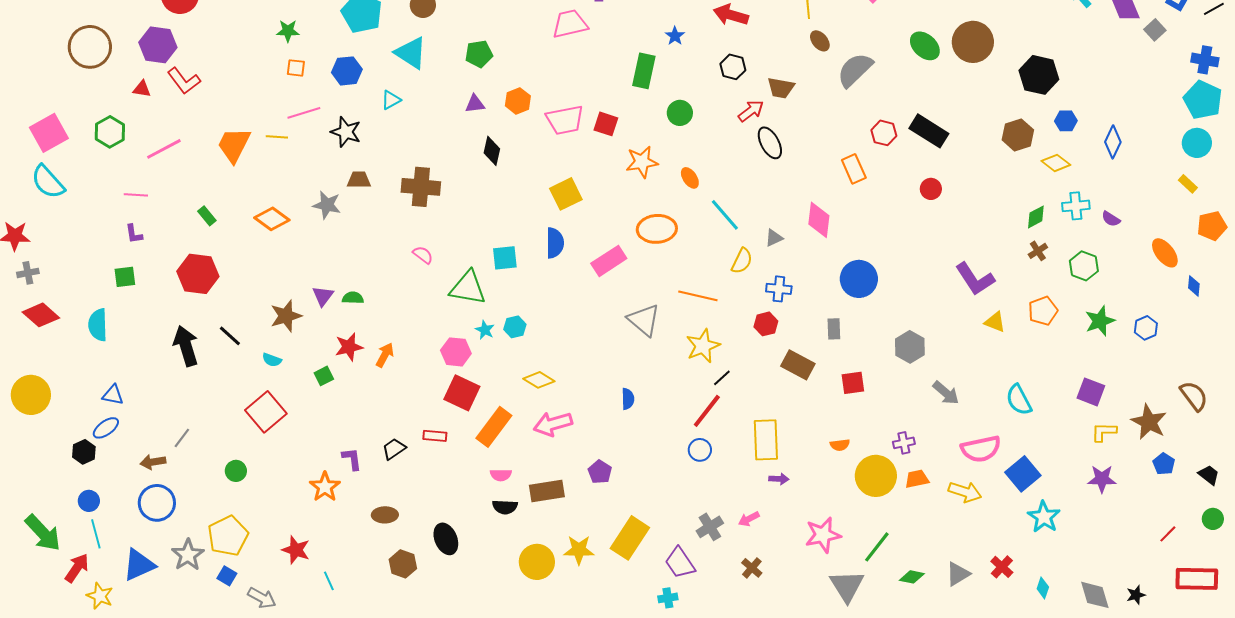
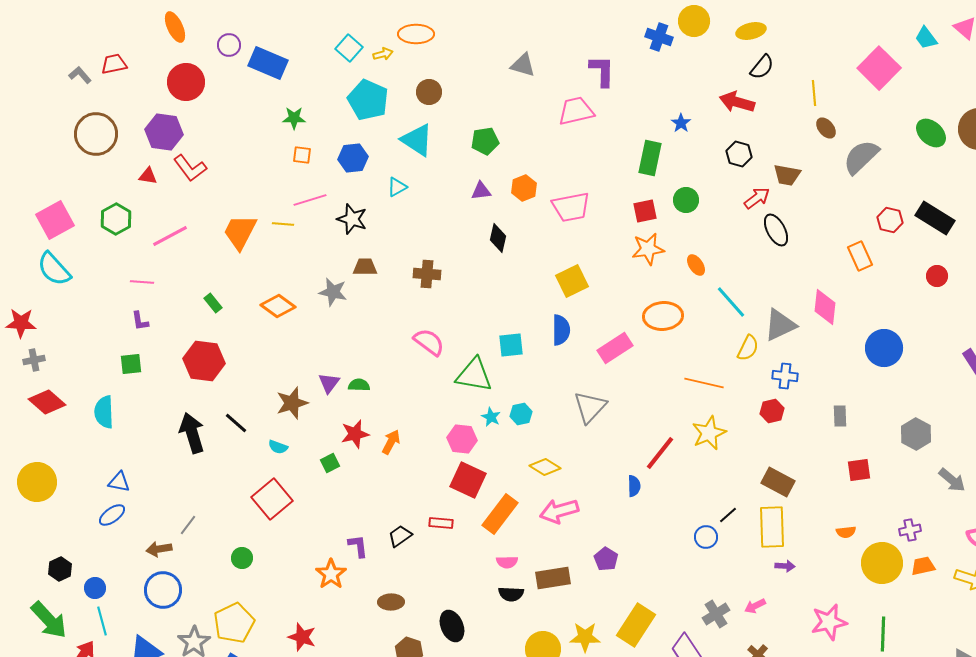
red square: (606, 124) -> (645, 211), moved, turned -30
brown cross: (421, 187) -> (427, 274), size x0.7
gray triangle: (774, 238) -> (780, 325), size x1.8
pink semicircle: (423, 255) -> (429, 342), size x1.5
blue circle: (859, 279) -> (884, 348), moved
gray triangle: (644, 320) -> (590, 407), moved, turned 33
brown rectangle: (798, 365) -> (778, 482), moved
black line: (722, 378) -> (728, 515), moved
red line: (707, 411) -> (660, 453), moved
black hexagon: (84, 452) -> (60, 569), moved
green line: (877, 547) -> (883, 634), turned -36

